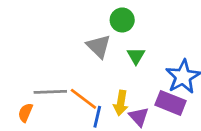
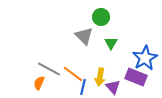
gray line: (50, 92) -> (49, 69), turned 30
orange semicircle: (25, 113) -> (39, 83), moved

